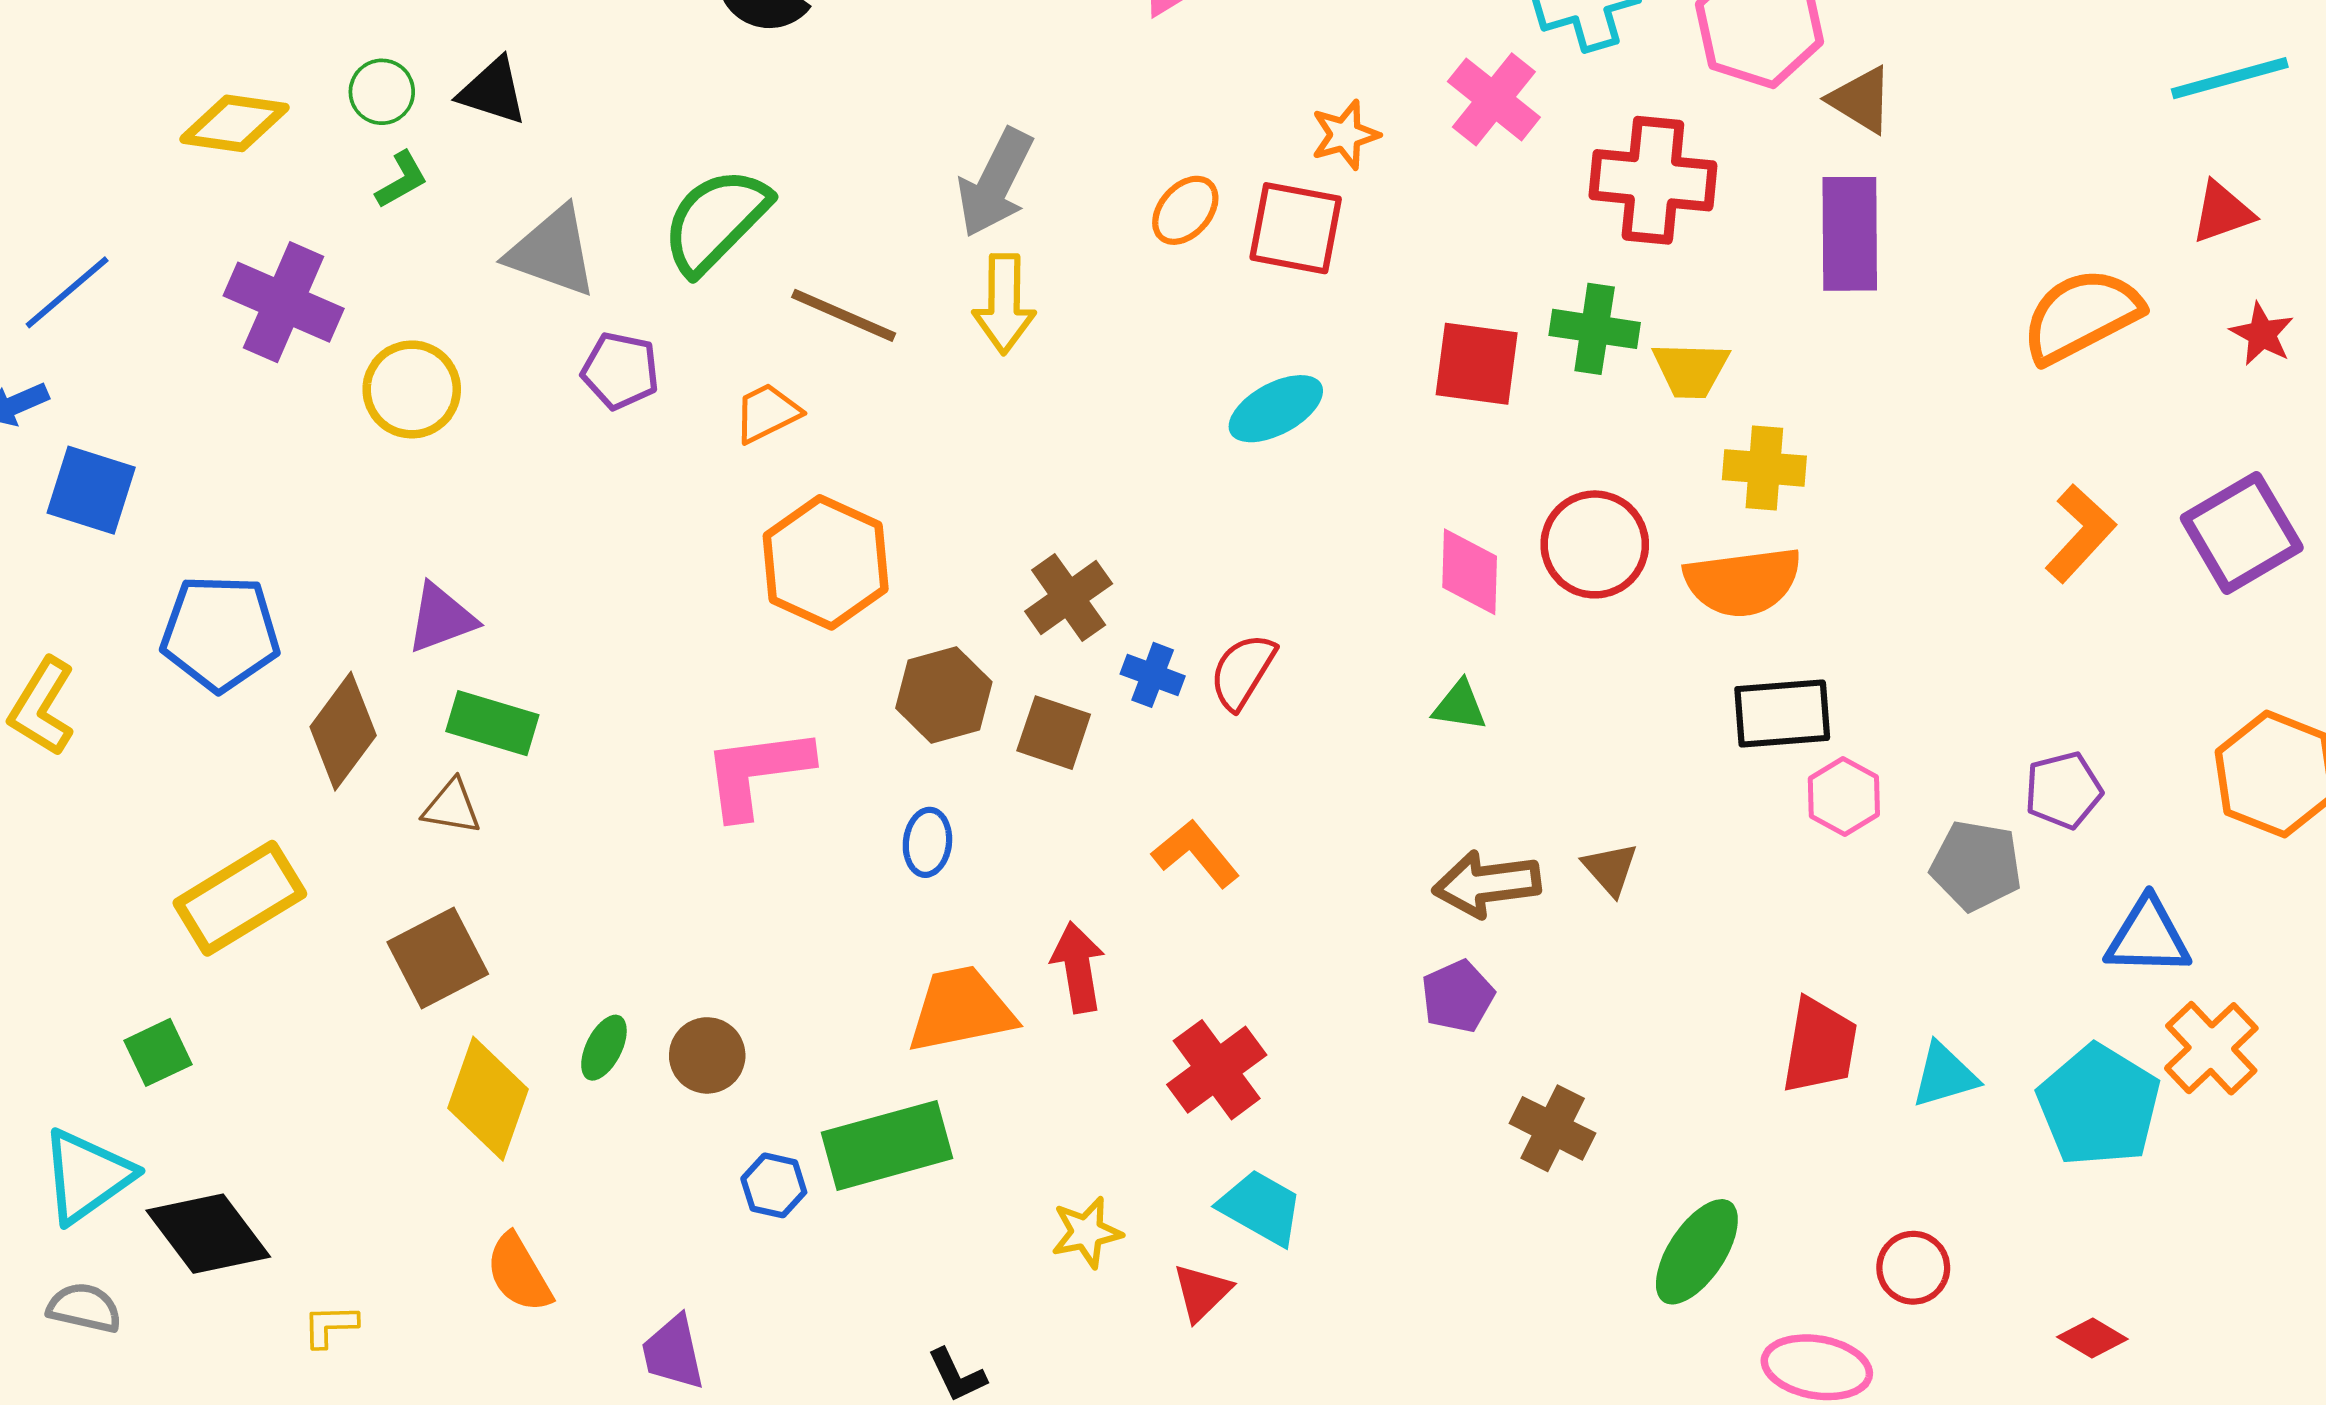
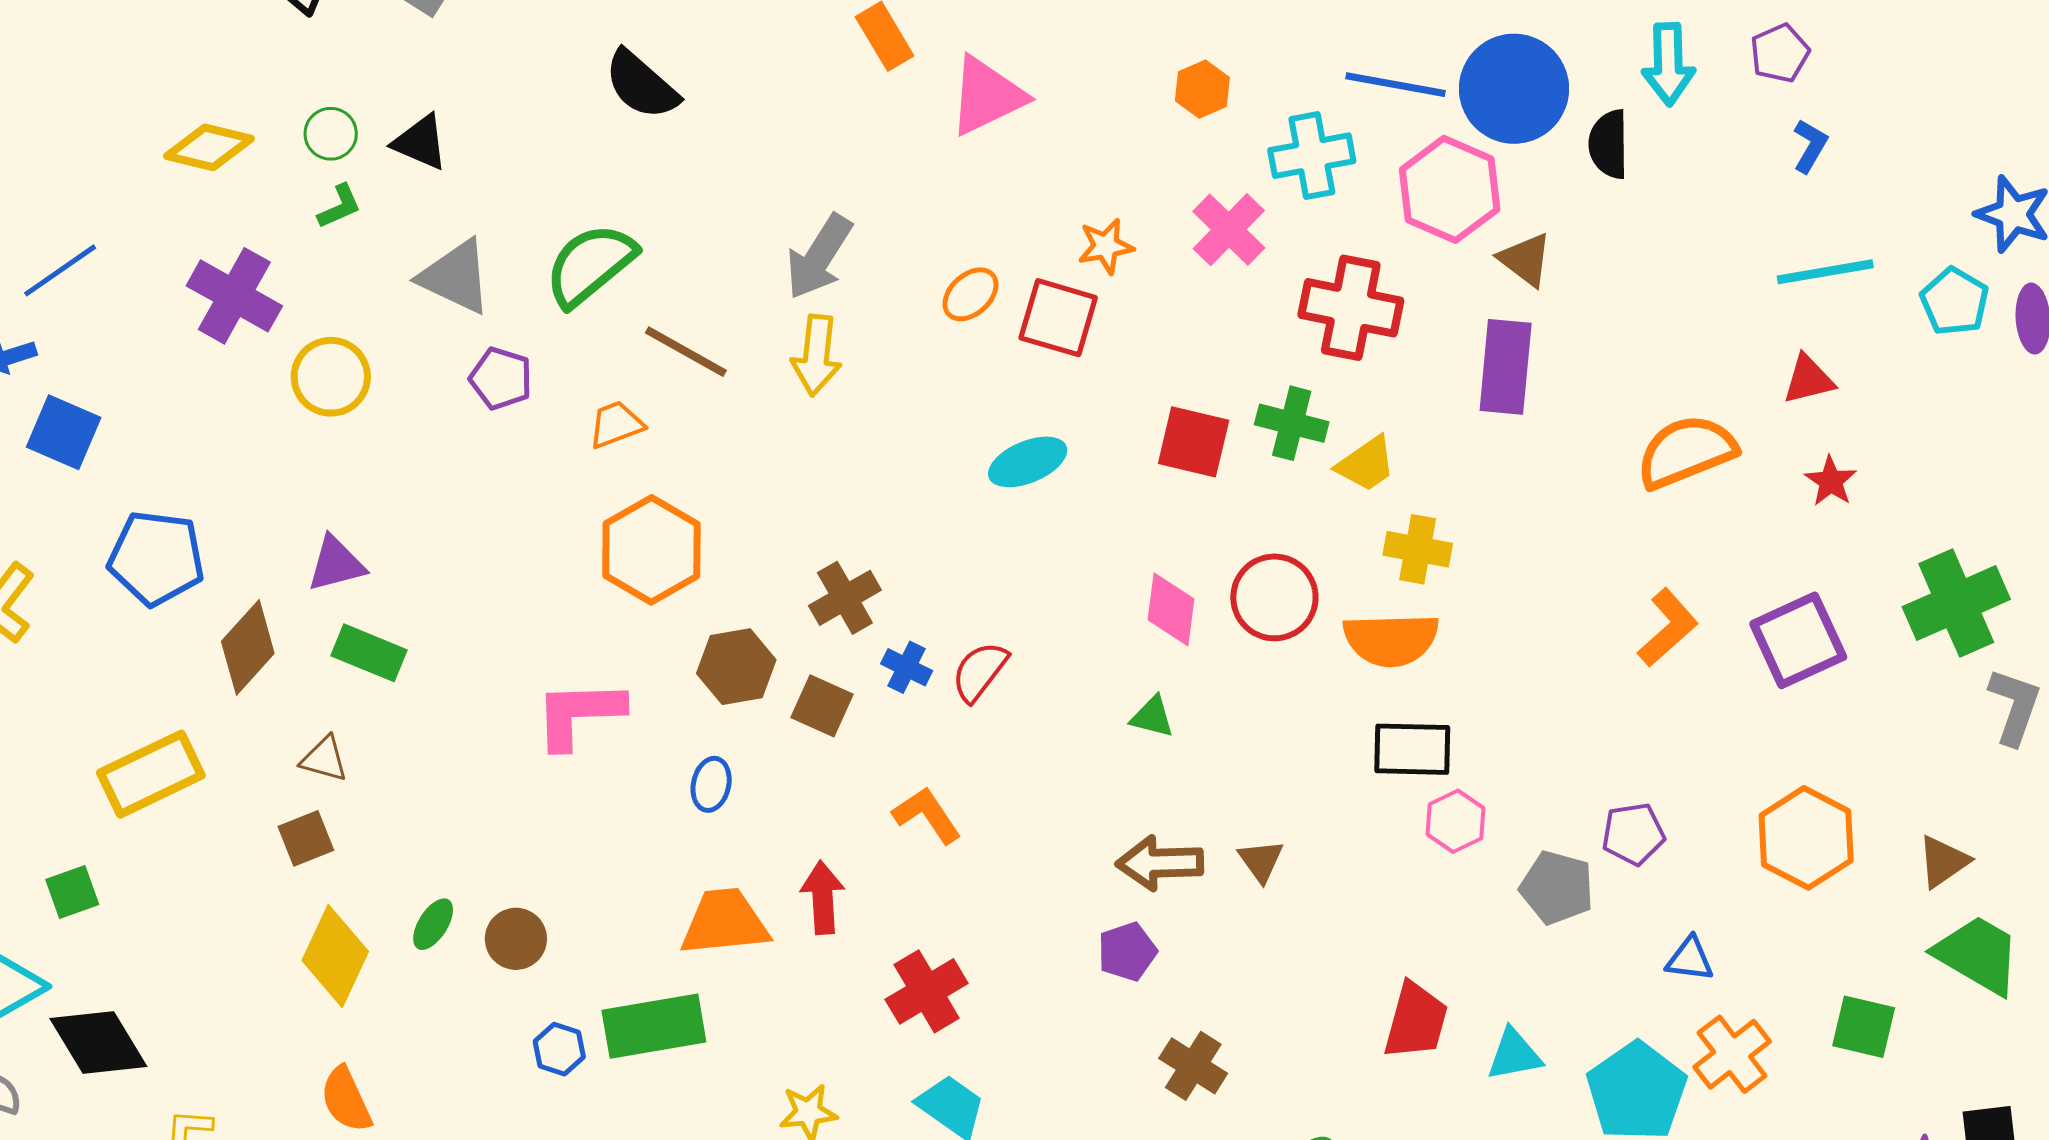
yellow trapezoid: (1691, 370) -> (1366, 464), turned -42
brown triangle: (452, 807) -> (324, 759), moved
blue triangle: (2148, 937) -> (1690, 959), size x0.7
brown square: (438, 958) -> (306, 838), size x0.7

